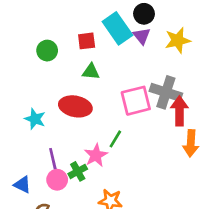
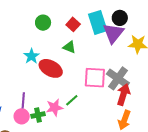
purple triangle: (142, 36) -> (113, 33), size x1.6
red square: (87, 41) -> (73, 24), turned 32
cyan star: (35, 119) -> (31, 56), moved

